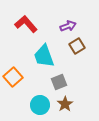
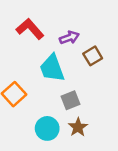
purple arrow: (68, 26) -> (69, 37), moved

